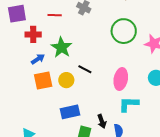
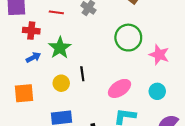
black line: (85, 69) -> (82, 74), turned 48
pink ellipse: (121, 79) -> (119, 88), turned 40
orange square: (43, 81) -> (24, 93), moved

